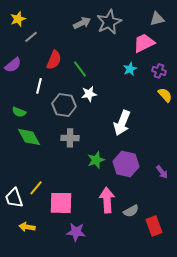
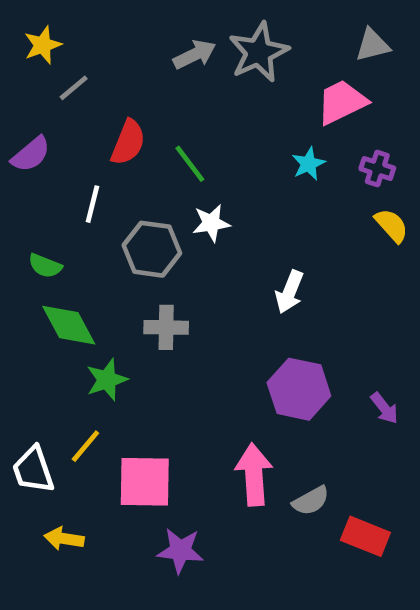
white arrow: (122, 123) -> (289, 292), size x0.7
green star: (96, 160) -> (107, 380), moved
red rectangle: (154, 226) -> (365, 536), turned -48

